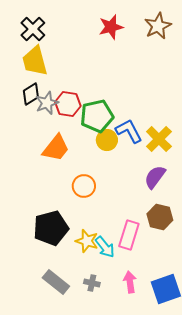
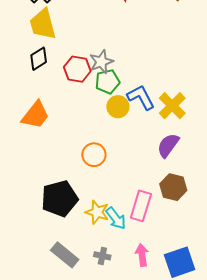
gray star: (47, 103) -> (101, 62), moved
green pentagon: (97, 116) -> (108, 82), size x0.7
orange trapezoid: (56, 148) -> (35, 115), moved

